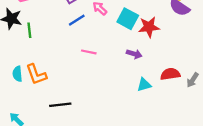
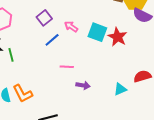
red star: (149, 27) -> (117, 37), turned -30
purple arrow: (134, 54) -> (83, 85), moved

